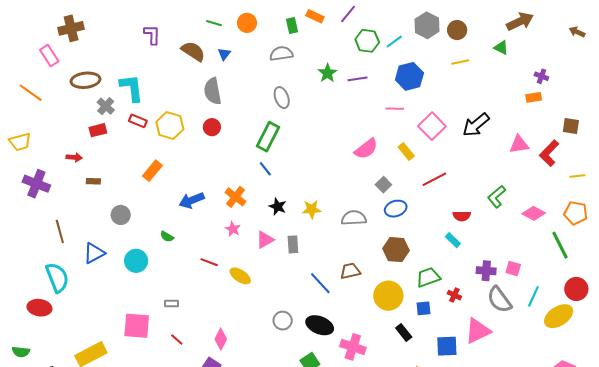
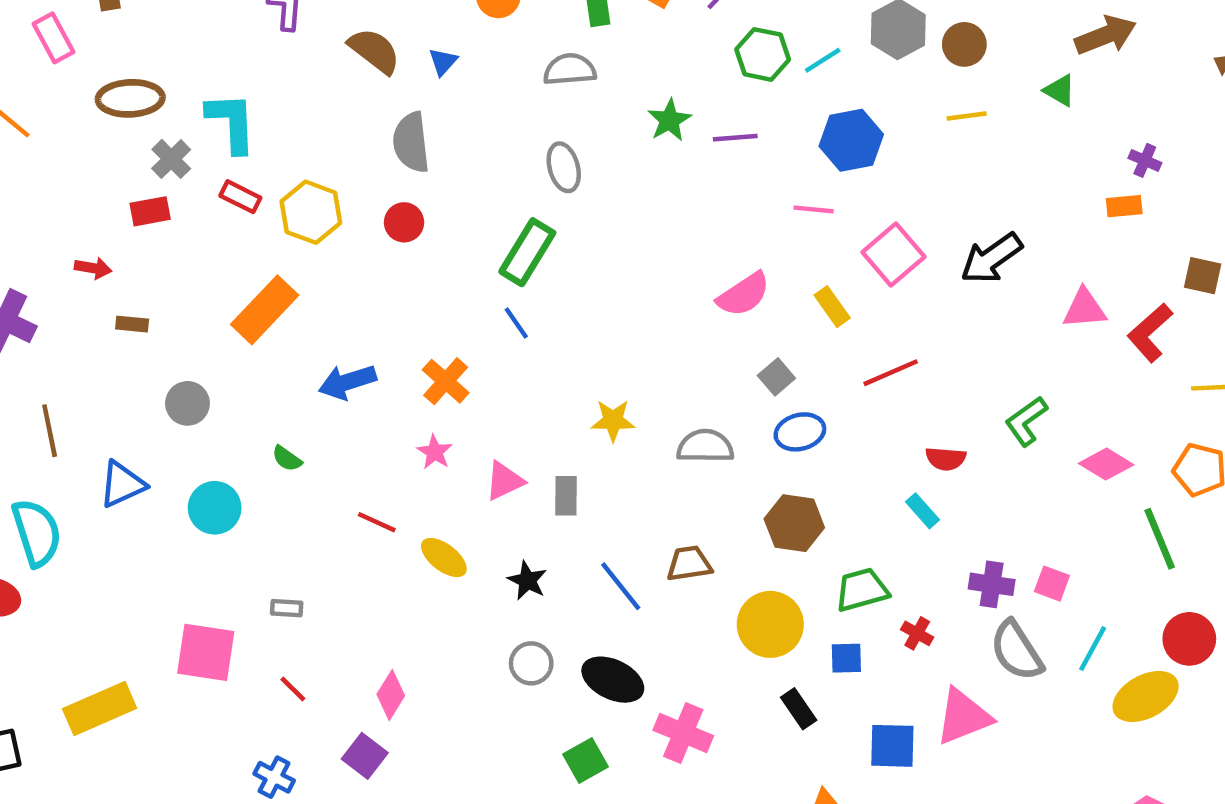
orange rectangle: (152, 171) -> (265, 310), size x1.4
black star: (278, 207) -> (527, 581), moved

